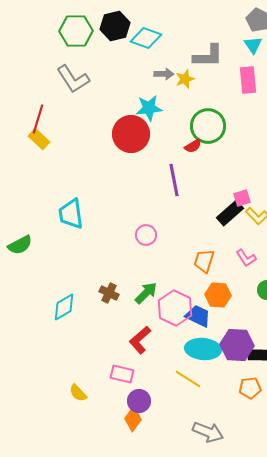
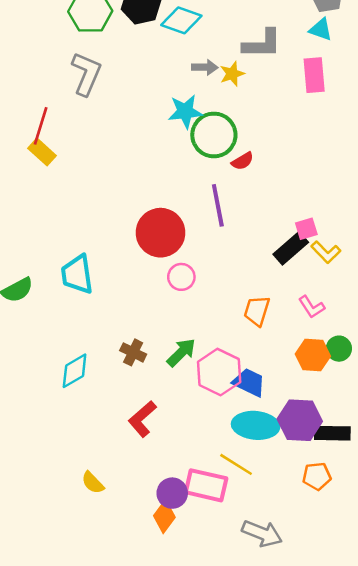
cyan triangle: (253, 45) -> (321, 30), turned -36
gray L-shape: (73, 79) -> (86, 74), turned -124
green circle: (208, 126) -> (214, 135), moved
red circle: (131, 134) -> (160, 233), moved
cyan trapezoid: (71, 214) -> (77, 274), moved
orange hexagon: (218, 295) -> (313, 355), moved
red L-shape: (140, 340) -> (142, 419), moved
pink rectangle: (122, 374) -> (206, 485), moved, size x1.4

